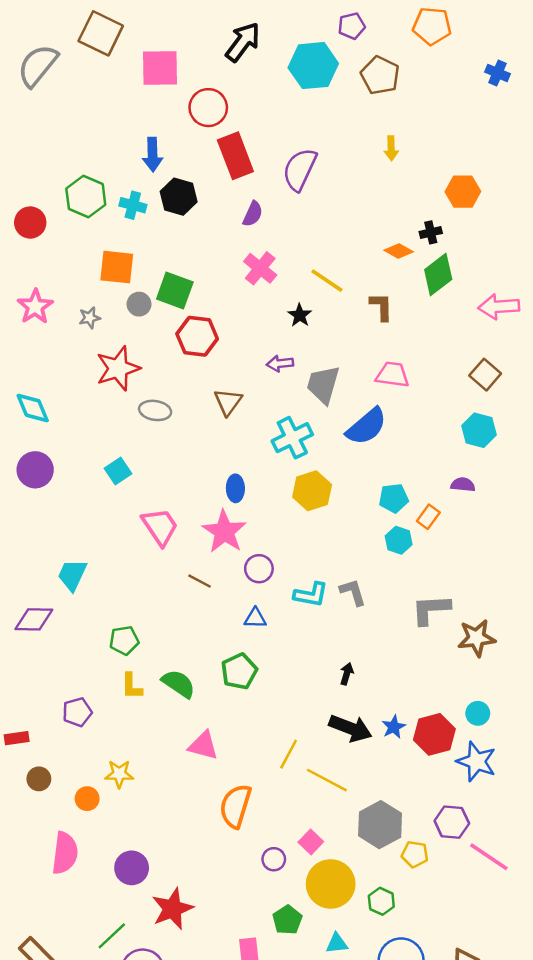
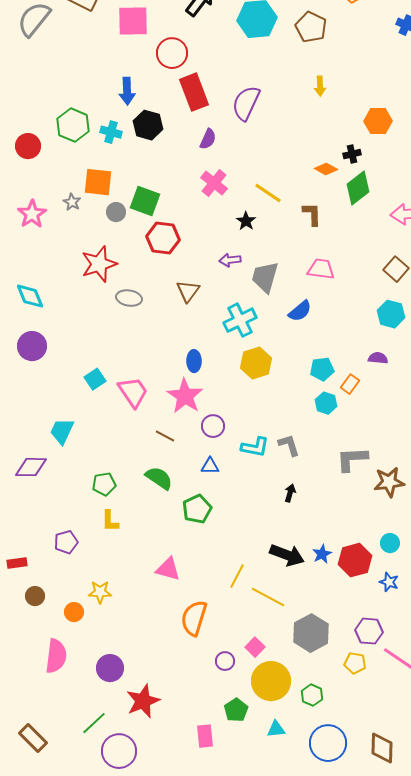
gray star: (90, 318) -> (72, 202), moved, turned -30
blue semicircle: (366, 427) -> (300, 311), size x0.7
cyan square: (118, 471) -> (95, 379), moved
black arrow: (347, 674) -> (290, 493), moved
green semicircle: (179, 684) -> (159, 478), moved
blue star: (477, 762) -> (389, 582), size x0.6
yellow pentagon: (415, 854) -> (355, 663), moved

